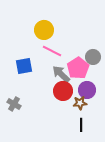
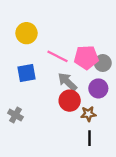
yellow circle: (44, 30) -> (26, 33), moved
pink pentagon: (78, 68) -> (86, 57), moved, turned 30
purple circle: (87, 90) -> (98, 88), moved

